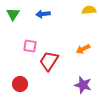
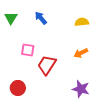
yellow semicircle: (89, 10) -> (82, 22), moved
blue arrow: (43, 14) -> (41, 18), turned 56

